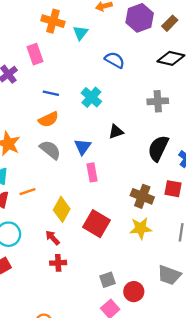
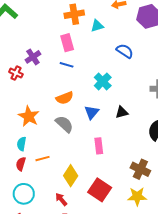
orange cross: (53, 21) -> (74, 14), turned -30
cyan triangle: (80, 33) -> (97, 26), turned 32
pink rectangle: (35, 54) -> (67, 43), moved
blue line: (51, 93) -> (67, 65), moved
blue triangle: (83, 147) -> (92, 112), moved

